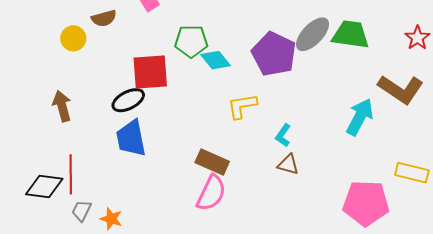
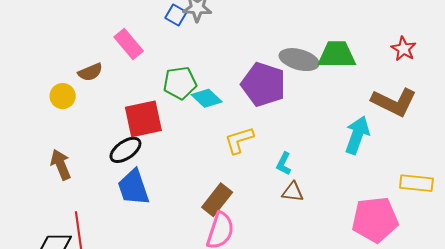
gray ellipse: (313, 34) -> (299, 60), turned 69
brown rectangle: (212, 162) -> (217, 200), turned -68

